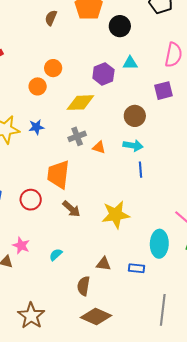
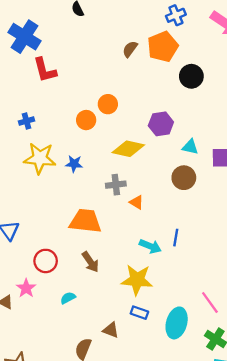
brown semicircle: (51, 18) -> (130, 49), moved
cyan triangle: (130, 63) -> (190, 147), moved
cyan arrow: (133, 145) -> (150, 246), moved
orange trapezoid: (58, 174) -> (85, 221), turned 76
red circle: (31, 200) -> (46, 261), moved
cyan semicircle: (56, 255) -> (68, 298), moved
blue rectangle: (137, 268) -> (139, 313), moved

